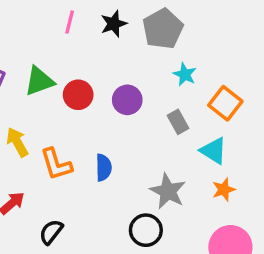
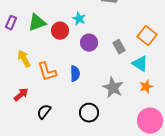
cyan star: (185, 74) -> (79, 19), moved
purple circle: (127, 100) -> (89, 43), moved
black circle: (146, 230) -> (89, 113), moved

